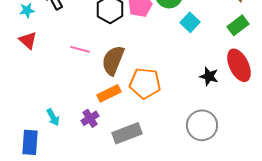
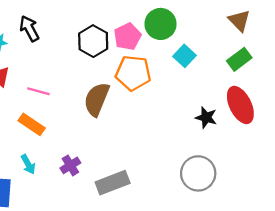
pink line: (80, 49) -> (38, 91), moved
orange pentagon: (145, 83) -> (133, 73), moved
orange rectangle: (109, 93) -> (32, 124), moved, turned 60

